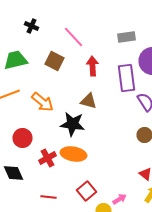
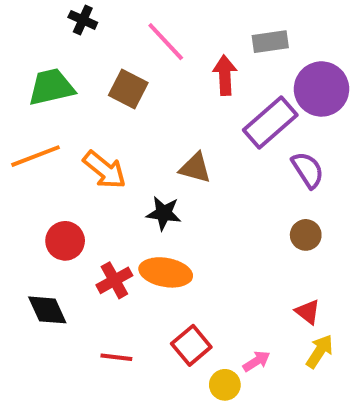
red arrow: (92, 66) -> (225, 75), moved
purple rectangle: (126, 78) -> (270, 123), turned 56
black star: (72, 124) -> (164, 213), size x0.7

